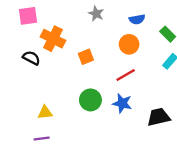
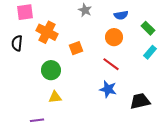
black semicircle: (31, 58) -> (17, 43), moved, turned -112
red line: (126, 75) -> (111, 64), turned 66
green circle: (90, 100) -> (51, 70), moved
yellow triangle: (45, 112) -> (55, 97), moved

